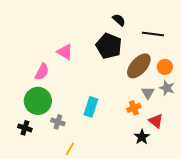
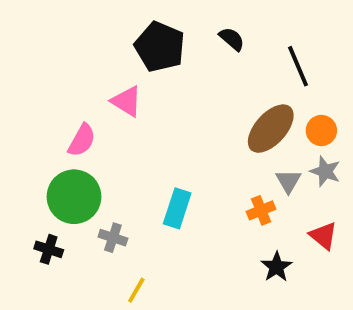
black line: (153, 34) -> (298, 66), turned 60
black pentagon: (109, 46) -> (160, 47), moved
red triangle: (156, 121) -> (323, 236), moved

